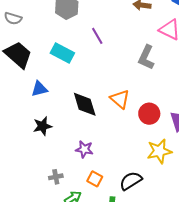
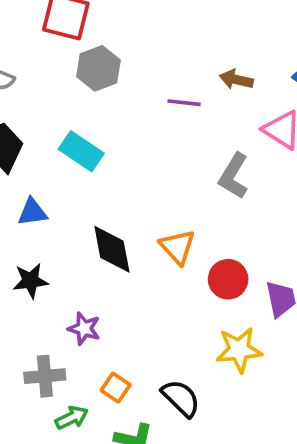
purple line: (97, 36) -> (184, 103), moved, turned -60
purple star: (84, 149) -> (84, 329), moved
gray cross: (56, 177) -> (45, 376), size x1.5
black semicircle: (131, 181) -> (181, 398), turned 70

